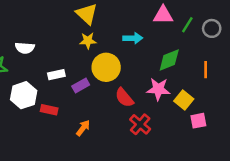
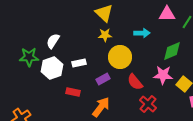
white semicircle: (25, 48) -> (53, 41), turned 119
purple rectangle: (81, 85) -> (103, 79), moved
white hexagon: (24, 95) -> (52, 68), moved
orange arrow: (83, 128) -> (101, 107), size x1.5

